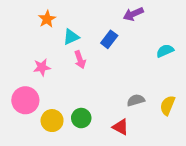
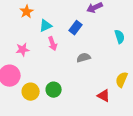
cyan semicircle: (165, 51) -> (120, 37), turned 96
gray semicircle: (136, 100) -> (84, 58), moved
red triangle: (121, 127) -> (104, 96), moved

